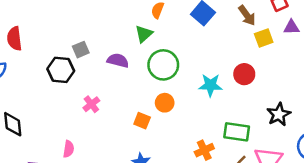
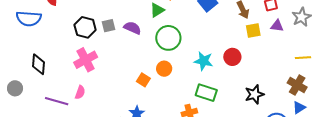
gray square: (81, 50) -> (109, 26), moved
pink cross: (91, 104) -> (86, 60), moved, size x1.6
green rectangle: (237, 132) -> (206, 93), moved

